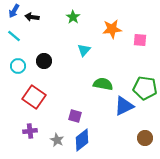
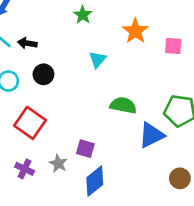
black arrow: (32, 17) -> (27, 43), moved
orange star: (112, 29) -> (135, 31), turned -30
purple cross: (30, 131) -> (25, 169), turned 32
gray star: (57, 140) -> (58, 163), moved

